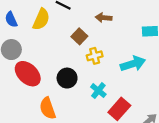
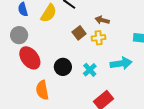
yellow cross: (95, 56) -> (99, 38), moved
cyan cross: (98, 91) -> (90, 70), moved

